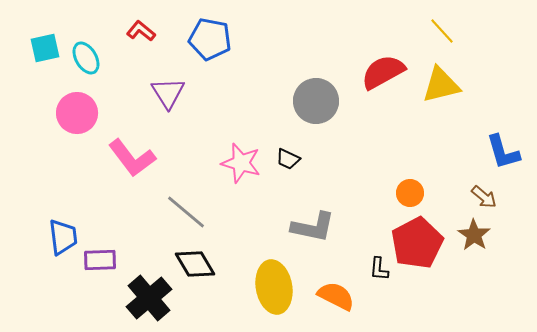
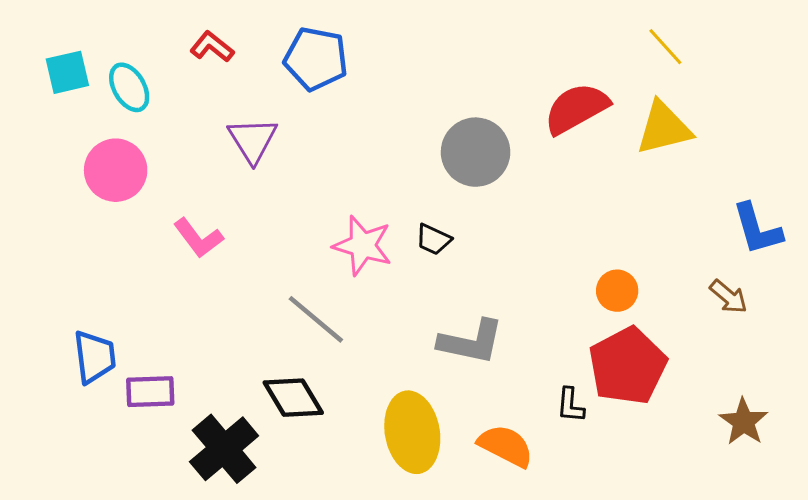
pink L-shape: (132, 158) -> (198, 238), size x0.7
gray line: (186, 212) -> (316, 319), moved
brown star: (474, 235) -> (744, 422), moved

